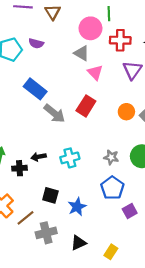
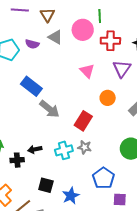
gray triangle: (82, 53) -> (55, 37), moved
red rectangle: (86, 106) -> (83, 121), moved
orange circle: (126, 112) -> (108, 98), moved
gray star: (111, 157) -> (85, 147), moved
purple square: (130, 211) -> (120, 200), turned 32

